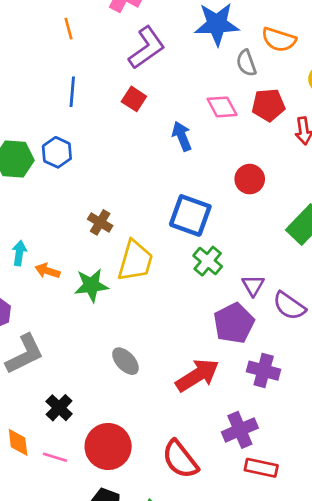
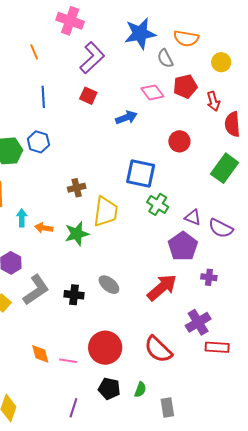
blue arrow: (182, 136) -> (126, 118), turned 100
brown cross: (100, 222) -> (77, 188), turned -36
purple triangle: (253, 285) -> (193, 217), turned -30
purple cross: (264, 371) -> (209, 277), size x0.7
black cross: (59, 408) -> (74, 295), moved, turned -30

